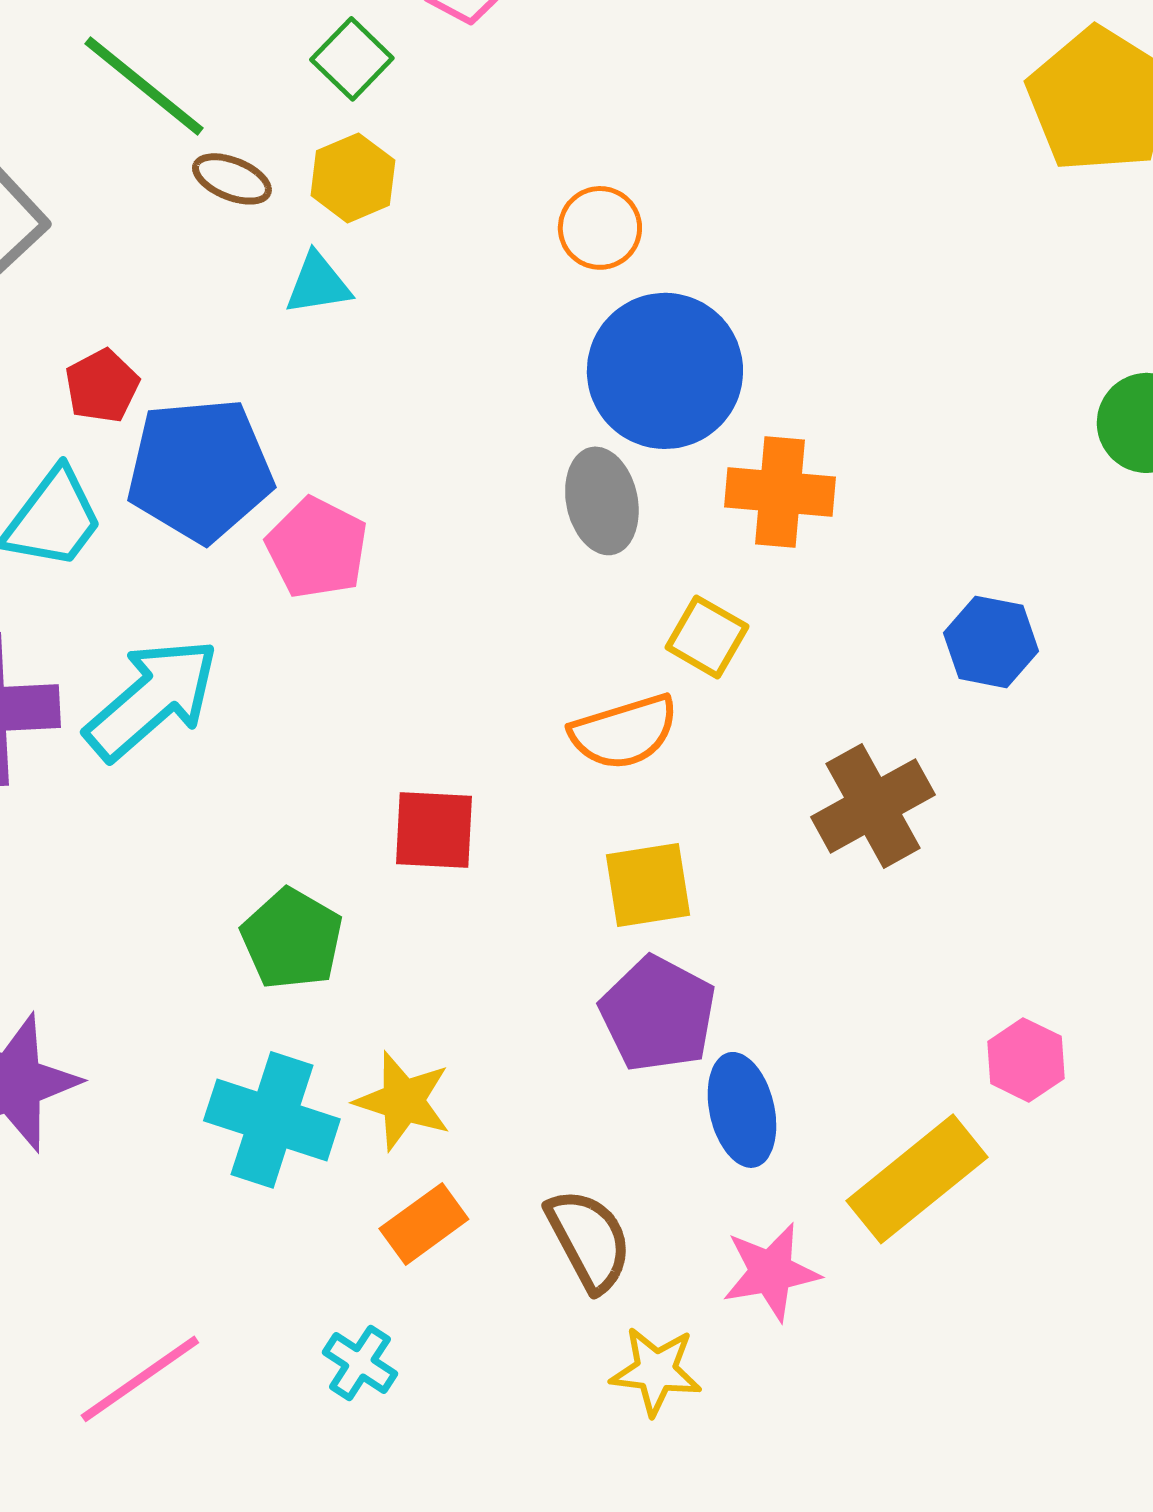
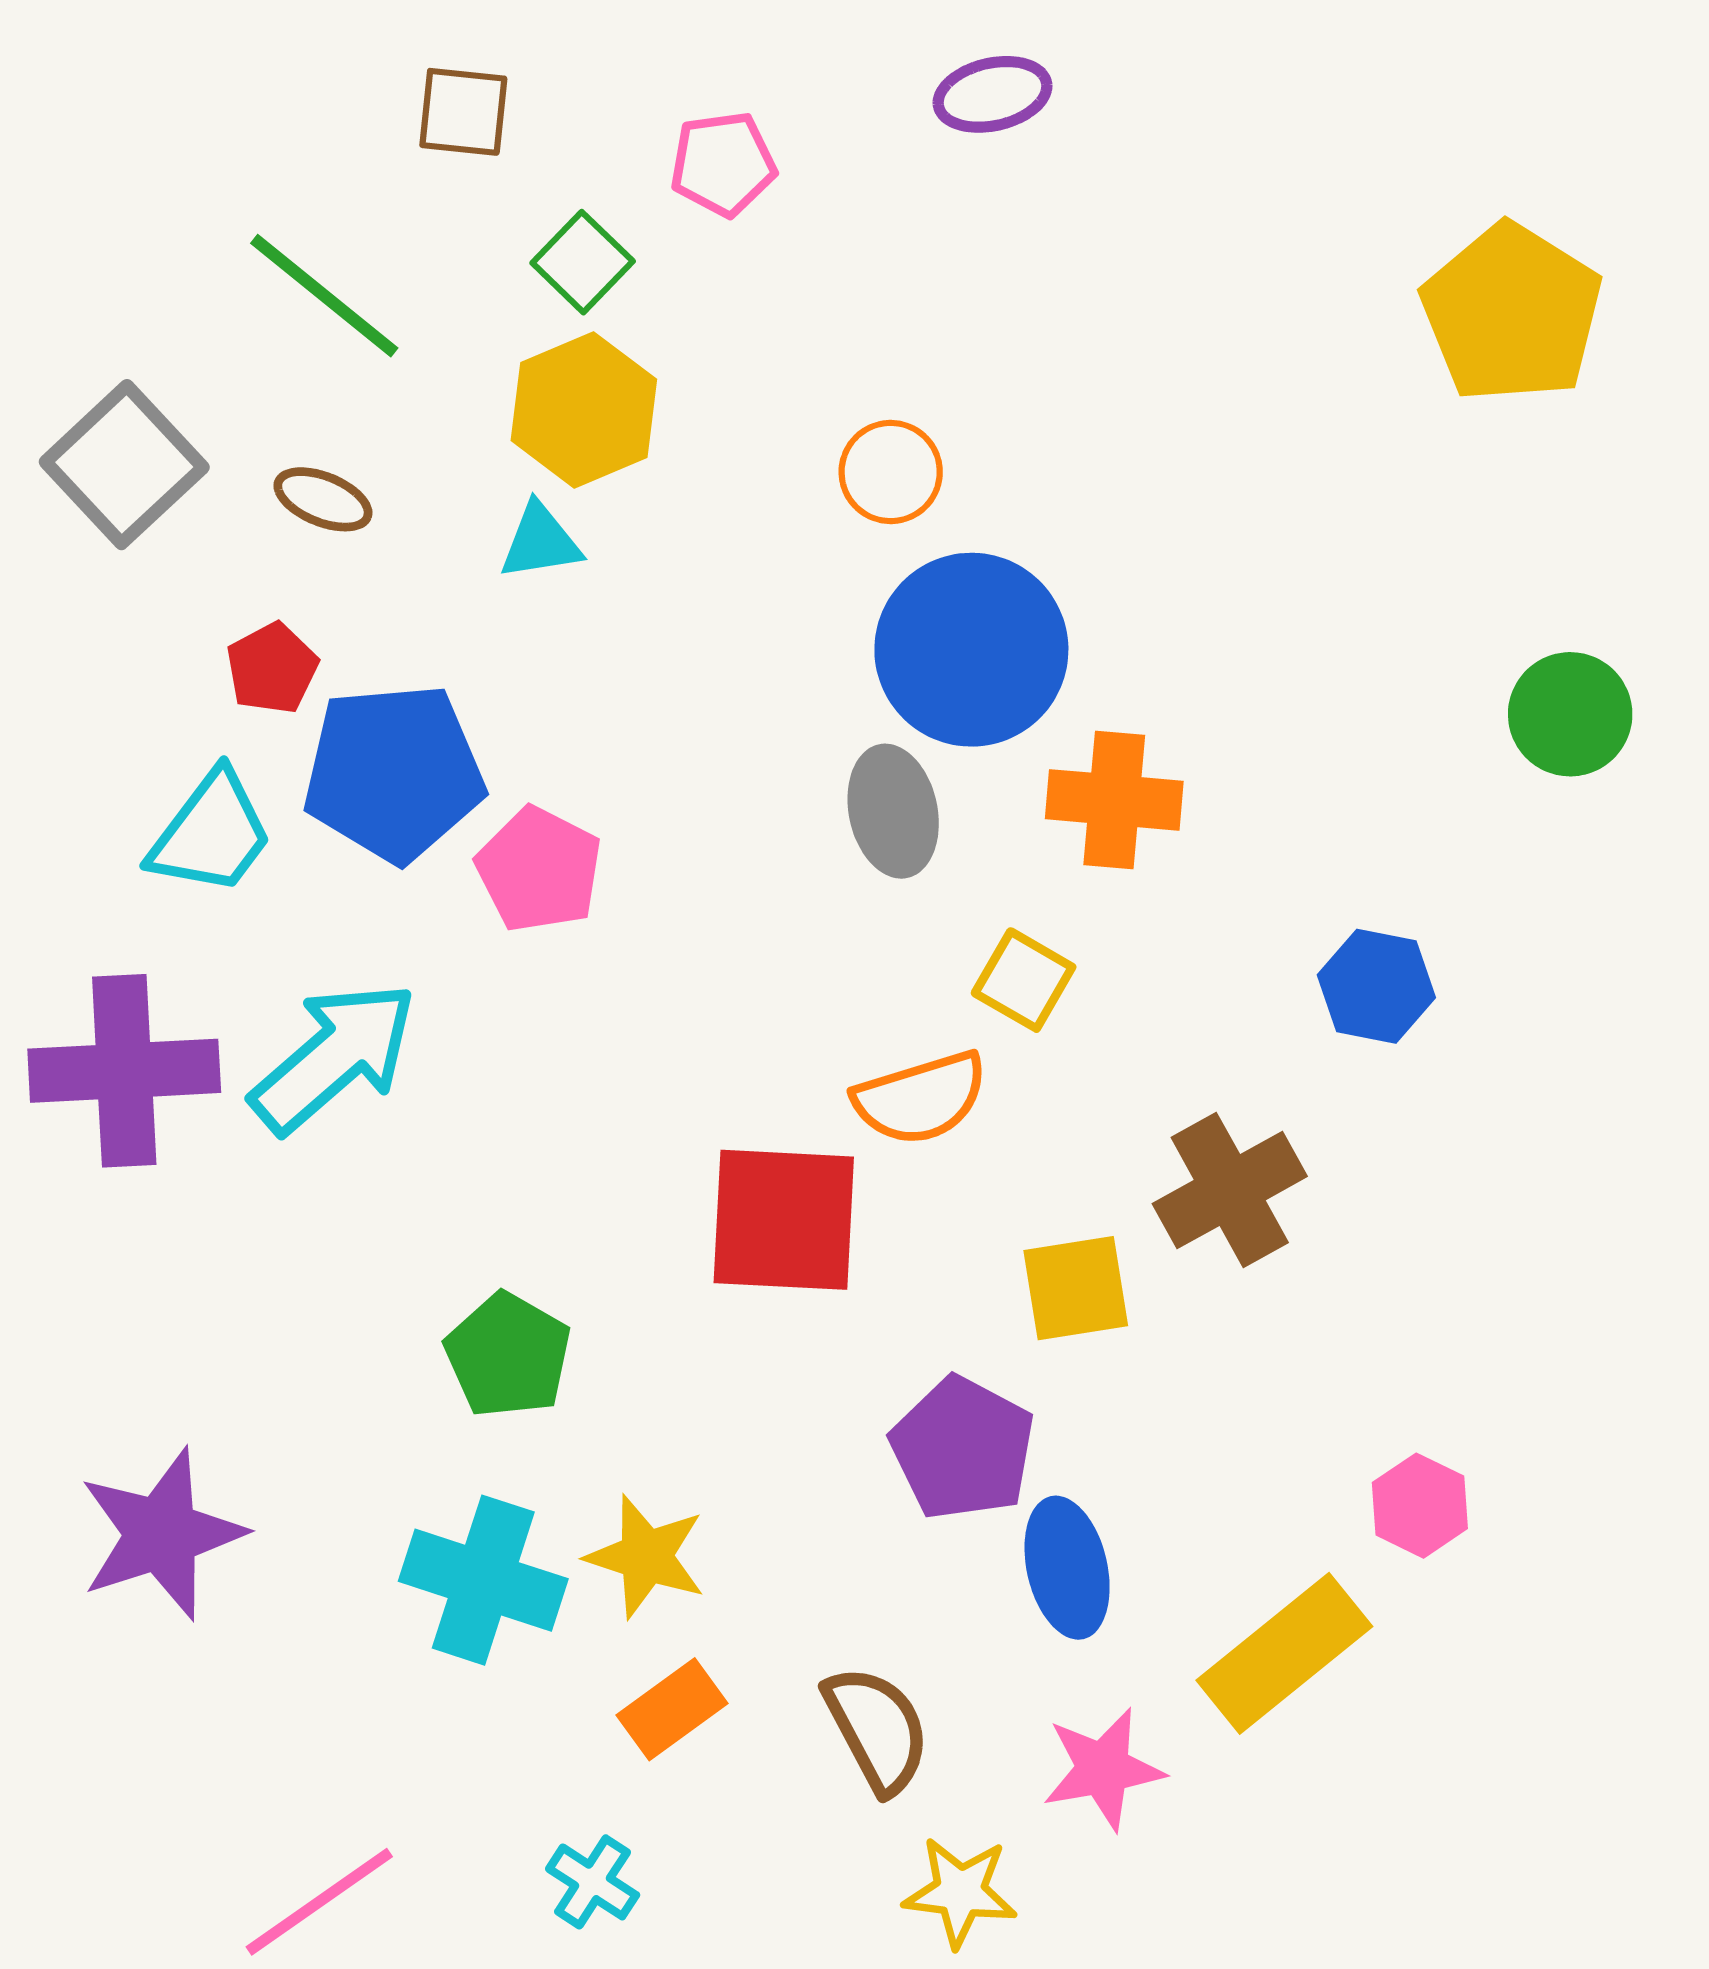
yellow hexagon: (353, 178) -> (584, 410), size x1.4
brown ellipse: (232, 179) -> (323, 499), moved
red square: (434, 830) -> (784, 1220), moved, size x1.5
yellow square: (648, 885) -> (1076, 1288), moved

